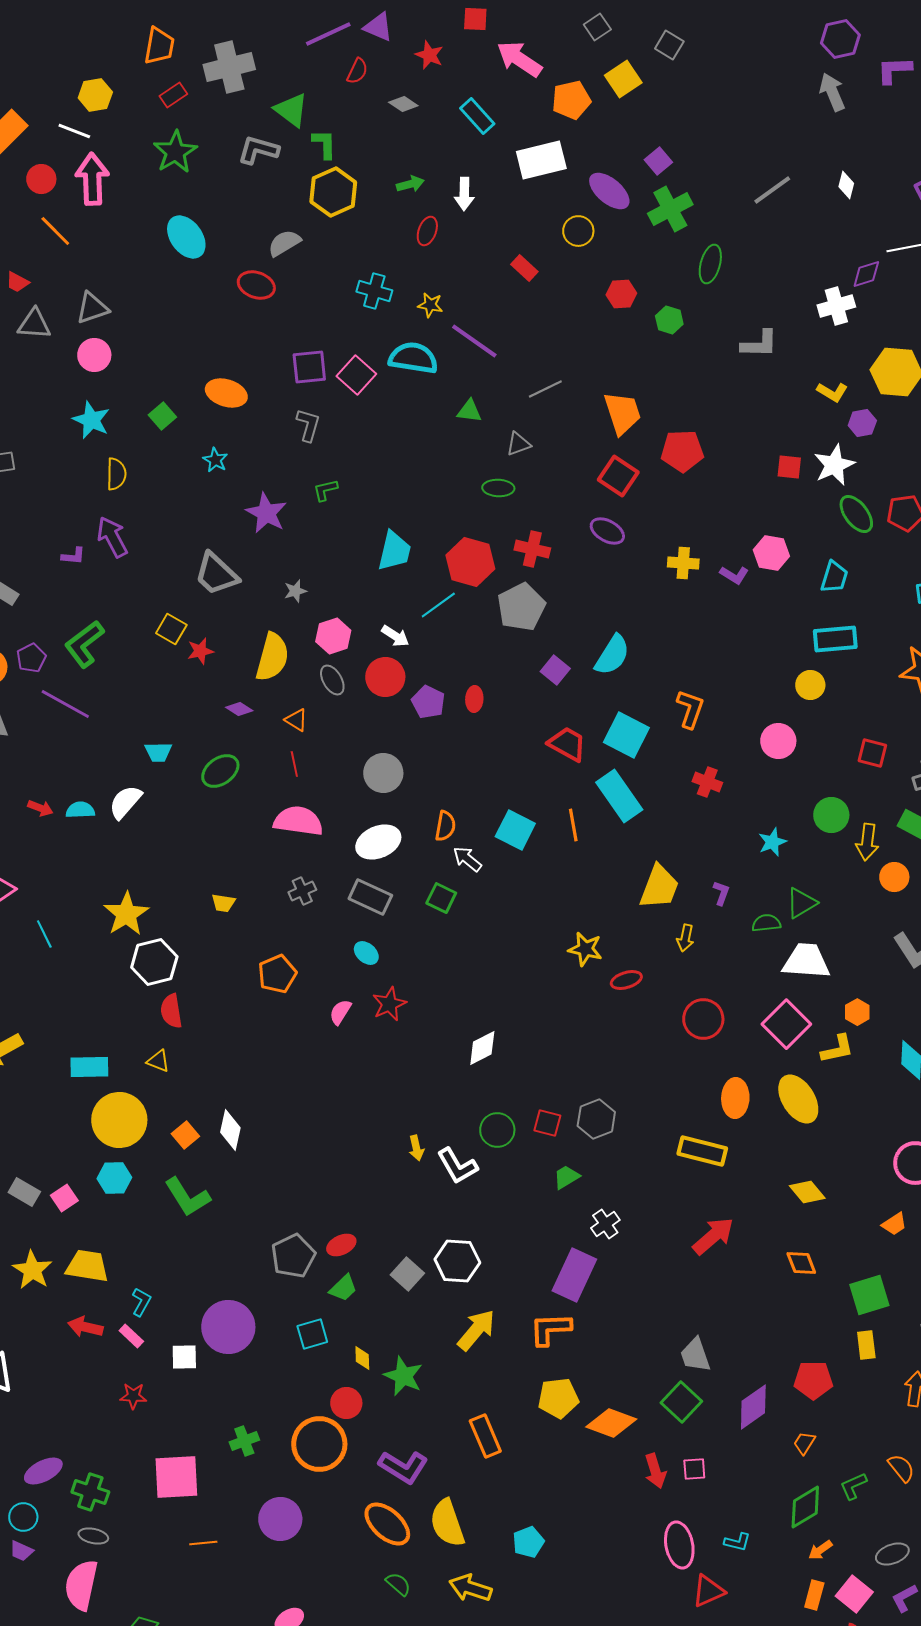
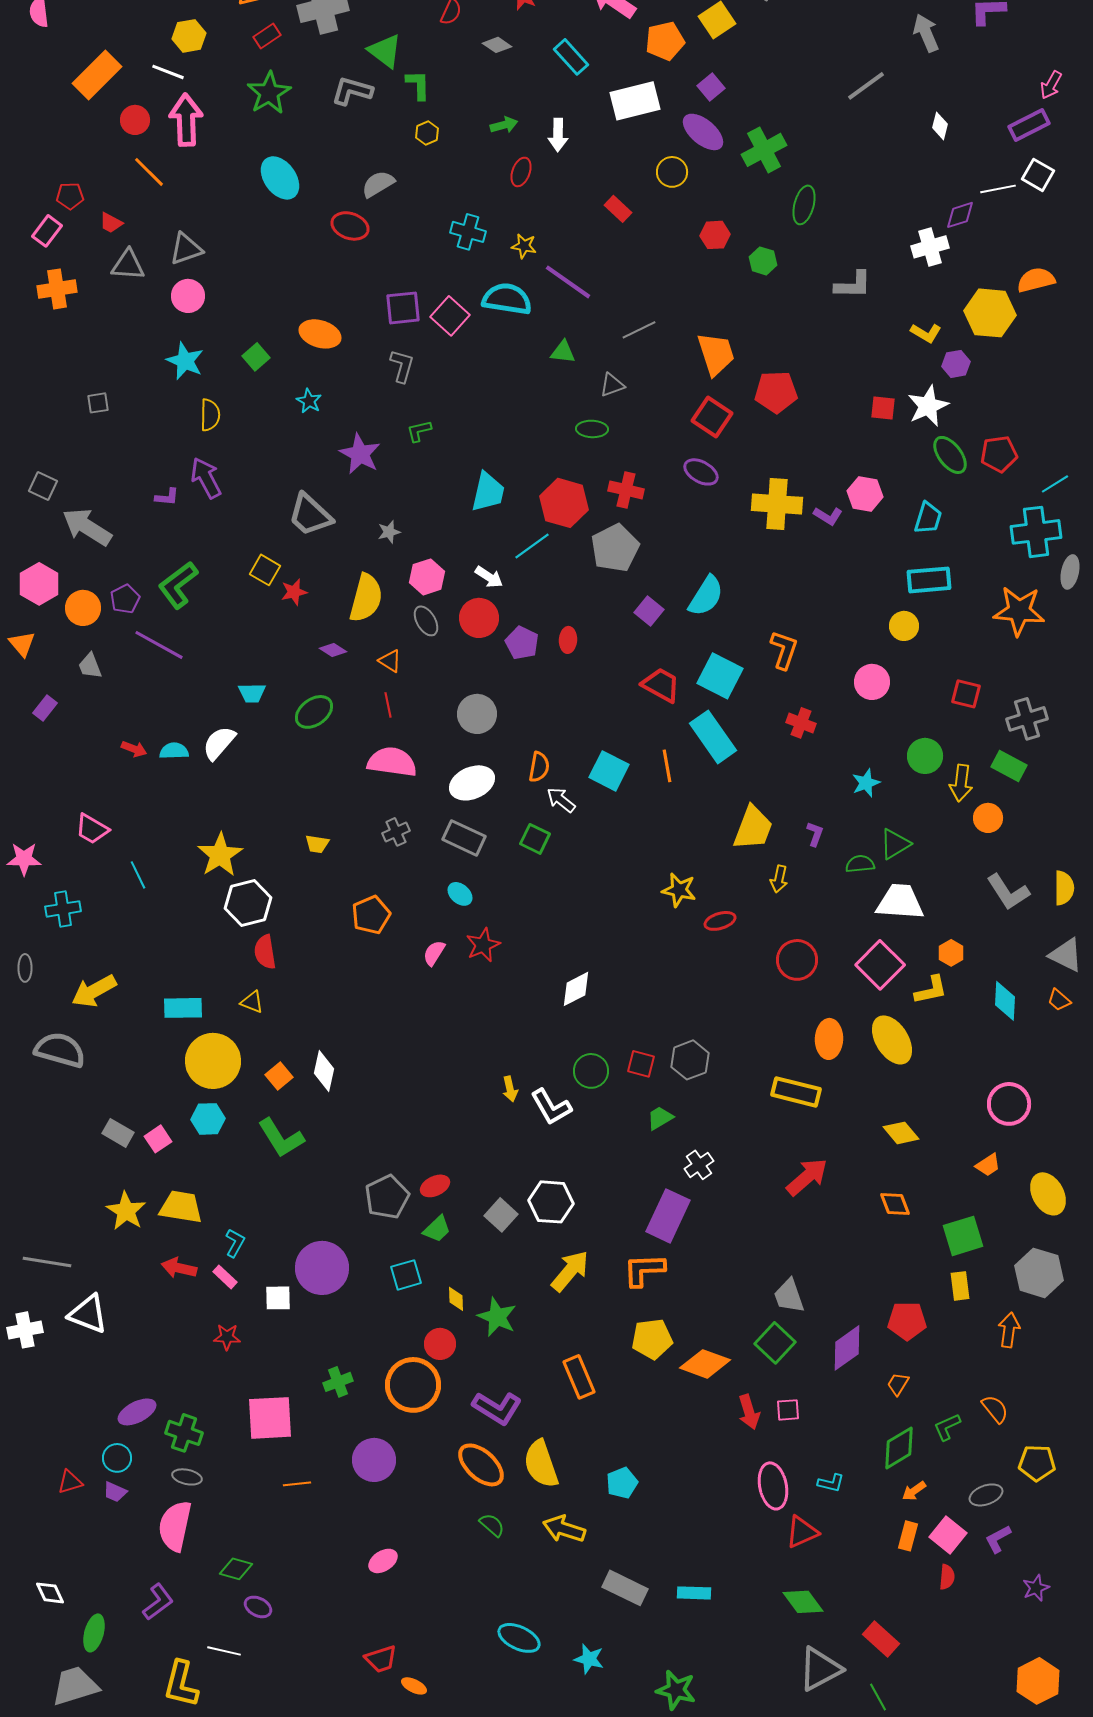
purple square: (658, 161) -> (711, 87), moved
gray line: (772, 190) -> (866, 86), moved
yellow hexagon: (333, 192) -> (427, 133), size x0.5
yellow cross: (683, 563) -> (777, 504), size x1.6

